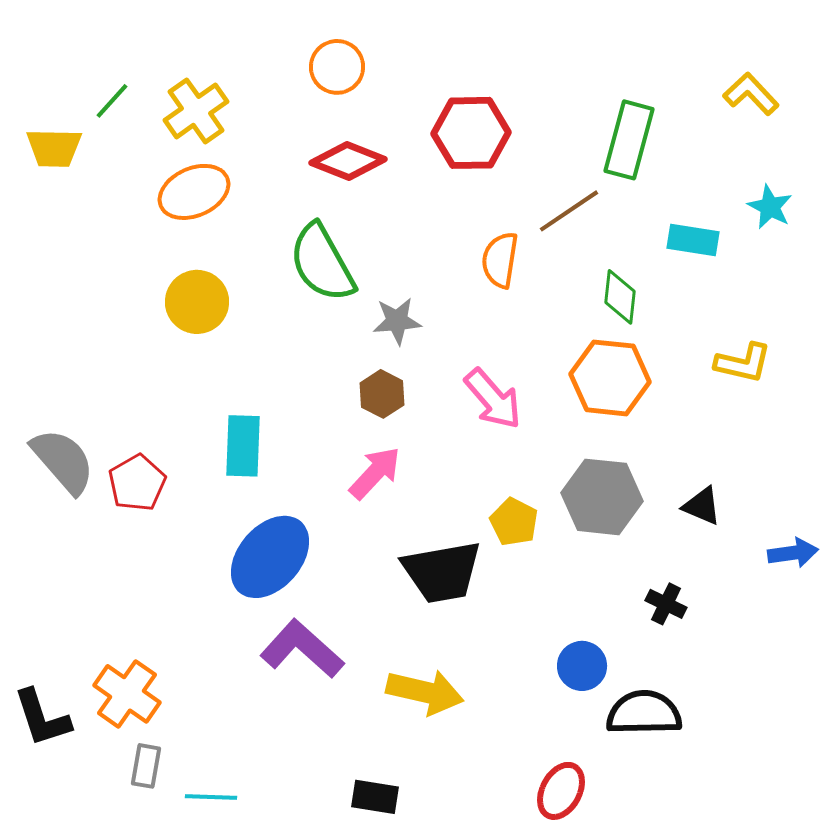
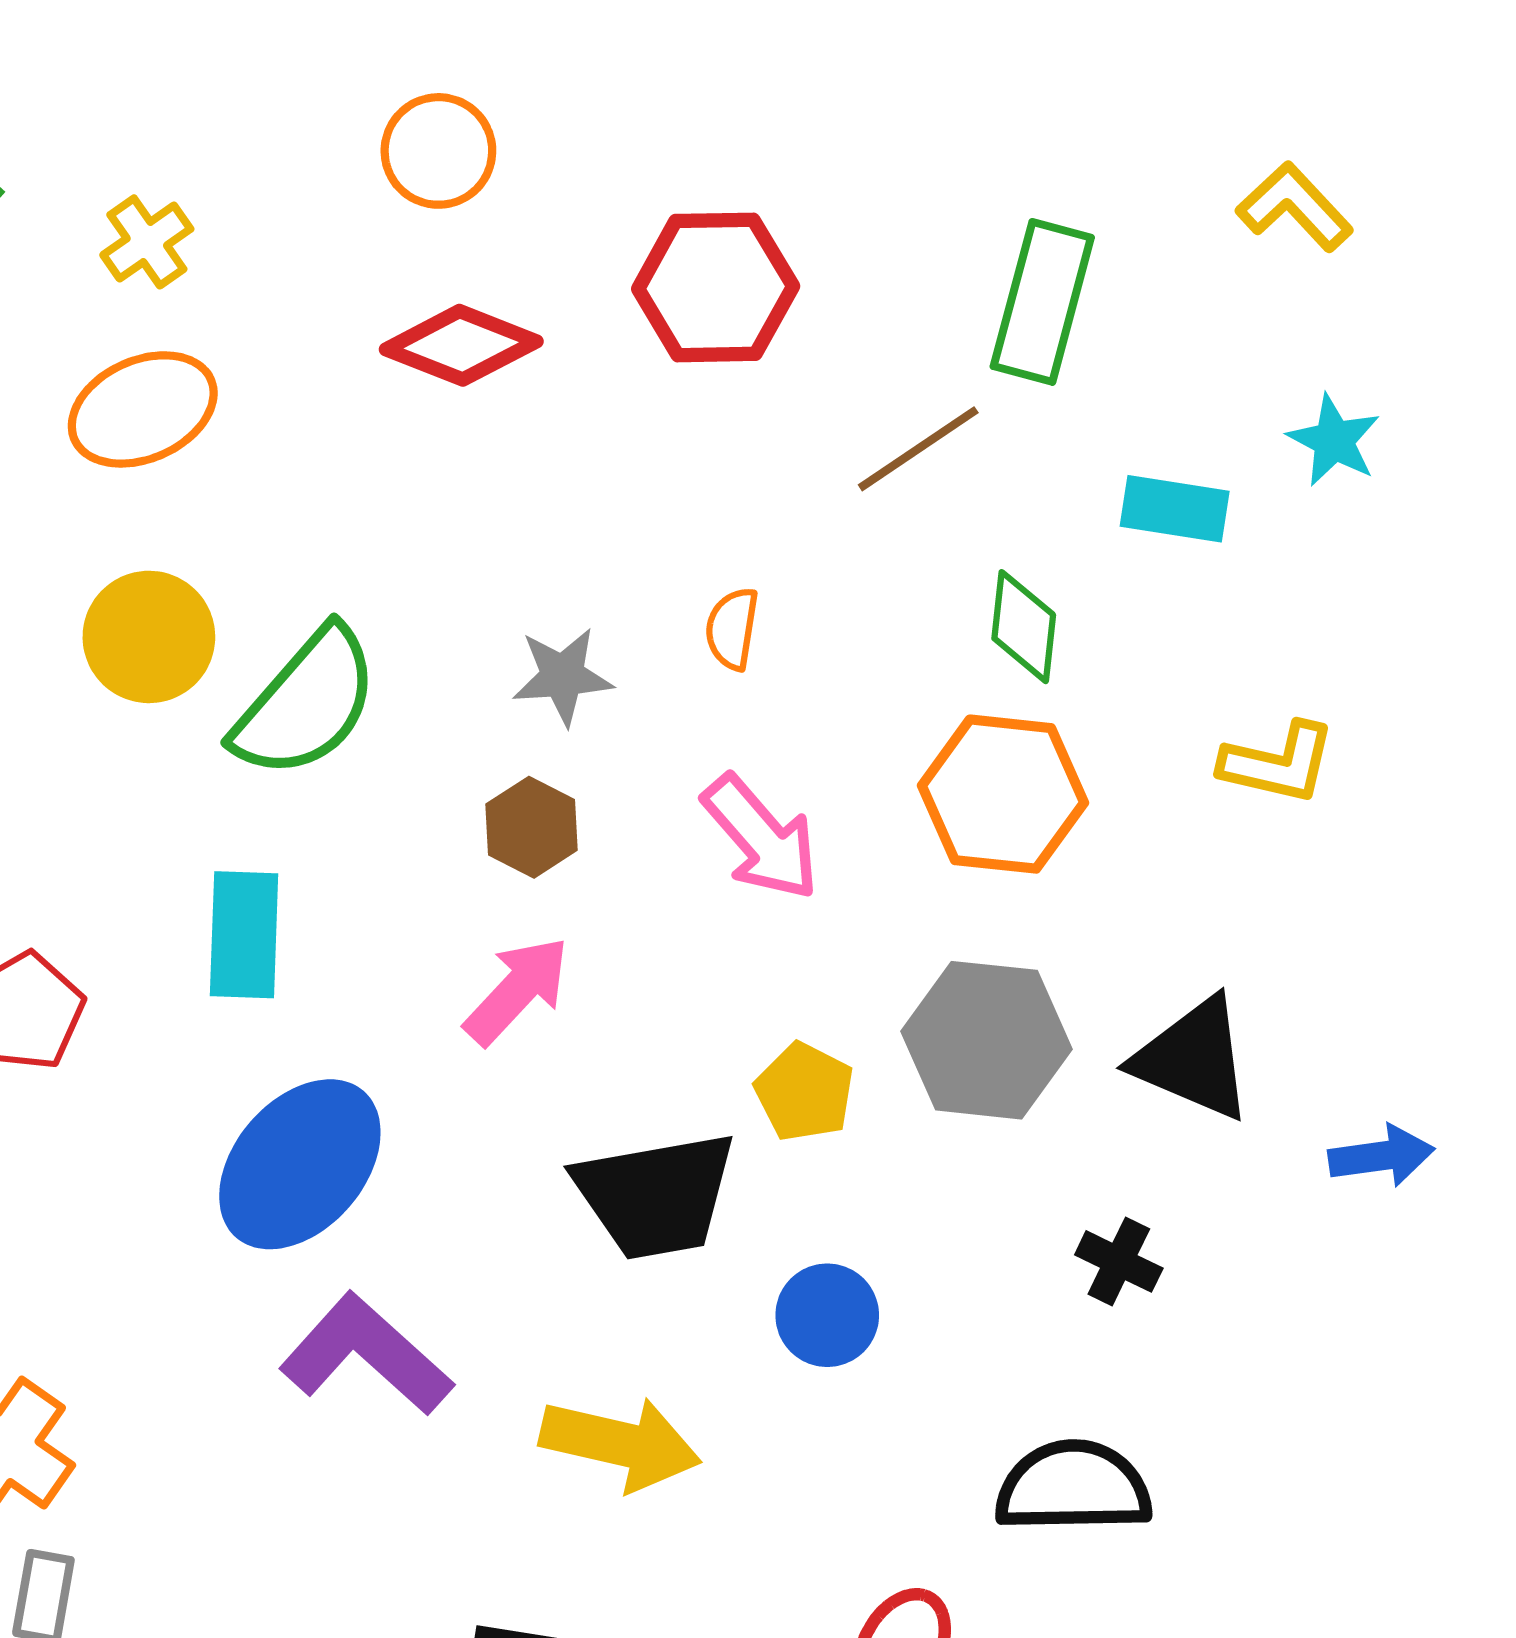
yellow cross: (196, 111) -> (147, 242), size x0.7
orange semicircle: (500, 260) -> (732, 629), moved, size x0.7
green semicircle: (322, 263) -> (306, 703), moved, turned -110
black triangle: (702, 506) -> (1193, 1059), size x1.6
blue circle: (582, 666) -> (827, 1315), moved

